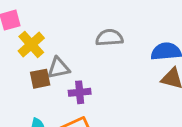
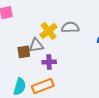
yellow cross: (31, 44) -> (49, 31), moved

